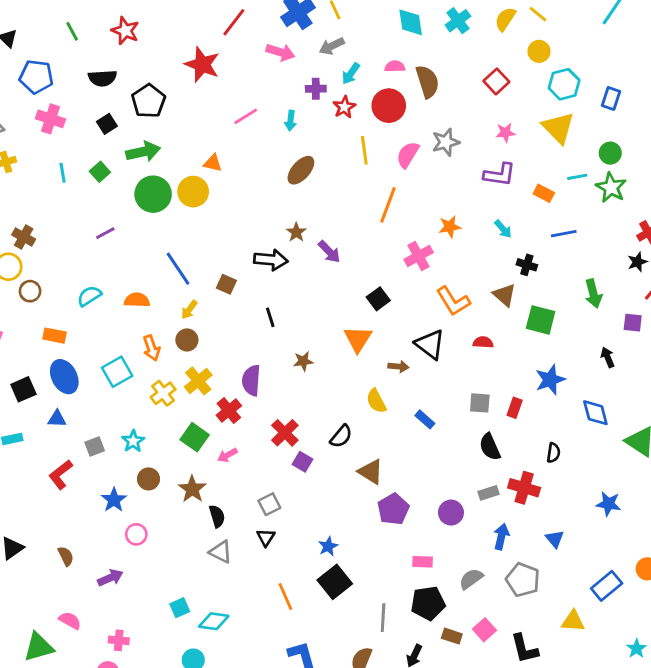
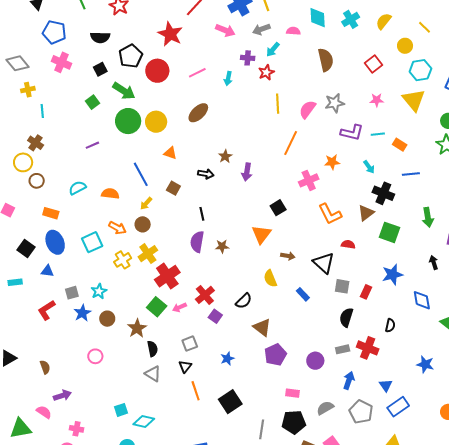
yellow line: (538, 14) -> (424, 27), moved
pink semicircle: (395, 66) -> (293, 31), moved
red circle: (389, 106) -> (157, 71), moved
green arrow: (143, 152) -> (124, 91), turned 40
orange triangle: (213, 163) -> (170, 153), moved
brown ellipse: (301, 170) -> (198, 113), moved
cyan line: (63, 173) -> (42, 111), moved
purple L-shape: (500, 175) -> (352, 132), moved
cyan line: (577, 177) -> (378, 134), moved
purple arrow: (329, 252) -> (247, 172), turned 48
black arrow: (271, 260) -> (206, 174), size x0.7
black cross: (527, 265) -> (383, 193), size x1.5
brown triangle: (504, 295) -> (366, 213), turned 36
black triangle: (430, 344) -> (324, 263), moved
orange arrow: (152, 348) -> (117, 228), turned -48
purple semicircle: (251, 380) -> (197, 242), moved
black square: (23, 389) -> (26, 249), turned -36
red cross: (229, 411) -> (167, 276), size x1.4
green square: (195, 437) -> (157, 307), moved
black semicircle: (490, 447) -> (346, 317), turned 36
pink arrow: (227, 455) -> (180, 307), moved
blue star: (114, 500) -> (82, 313), moved
blue star: (328, 546) -> (227, 359), moved
purple arrow: (110, 578) -> (62, 395), moved
blue rectangle: (607, 586) -> (398, 407), moved
orange line: (285, 597) -> (196, 391), moved

